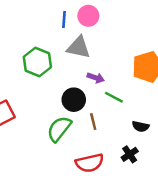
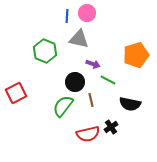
black semicircle: (141, 126) -> (130, 104), size x1.5
black cross: (130, 154) -> (111, 127), moved

